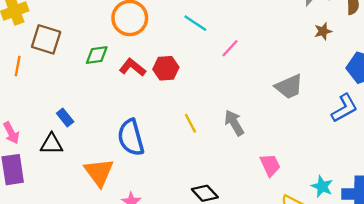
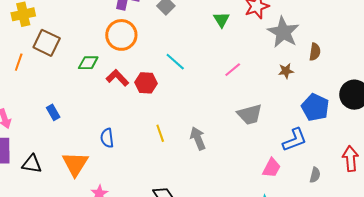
cyan line: (195, 23) -> (175, 62), moved
pink line: (230, 48) -> (233, 70), moved
blue semicircle: (131, 138) -> (107, 138), size x0.6
black triangle: (52, 144) -> (32, 164), moved
pink trapezoid: (270, 165) -> (272, 168), moved, turned 45

